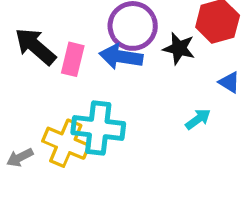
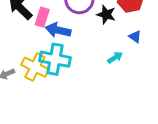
blue arrow: (121, 57) -> (58, 30), moved

